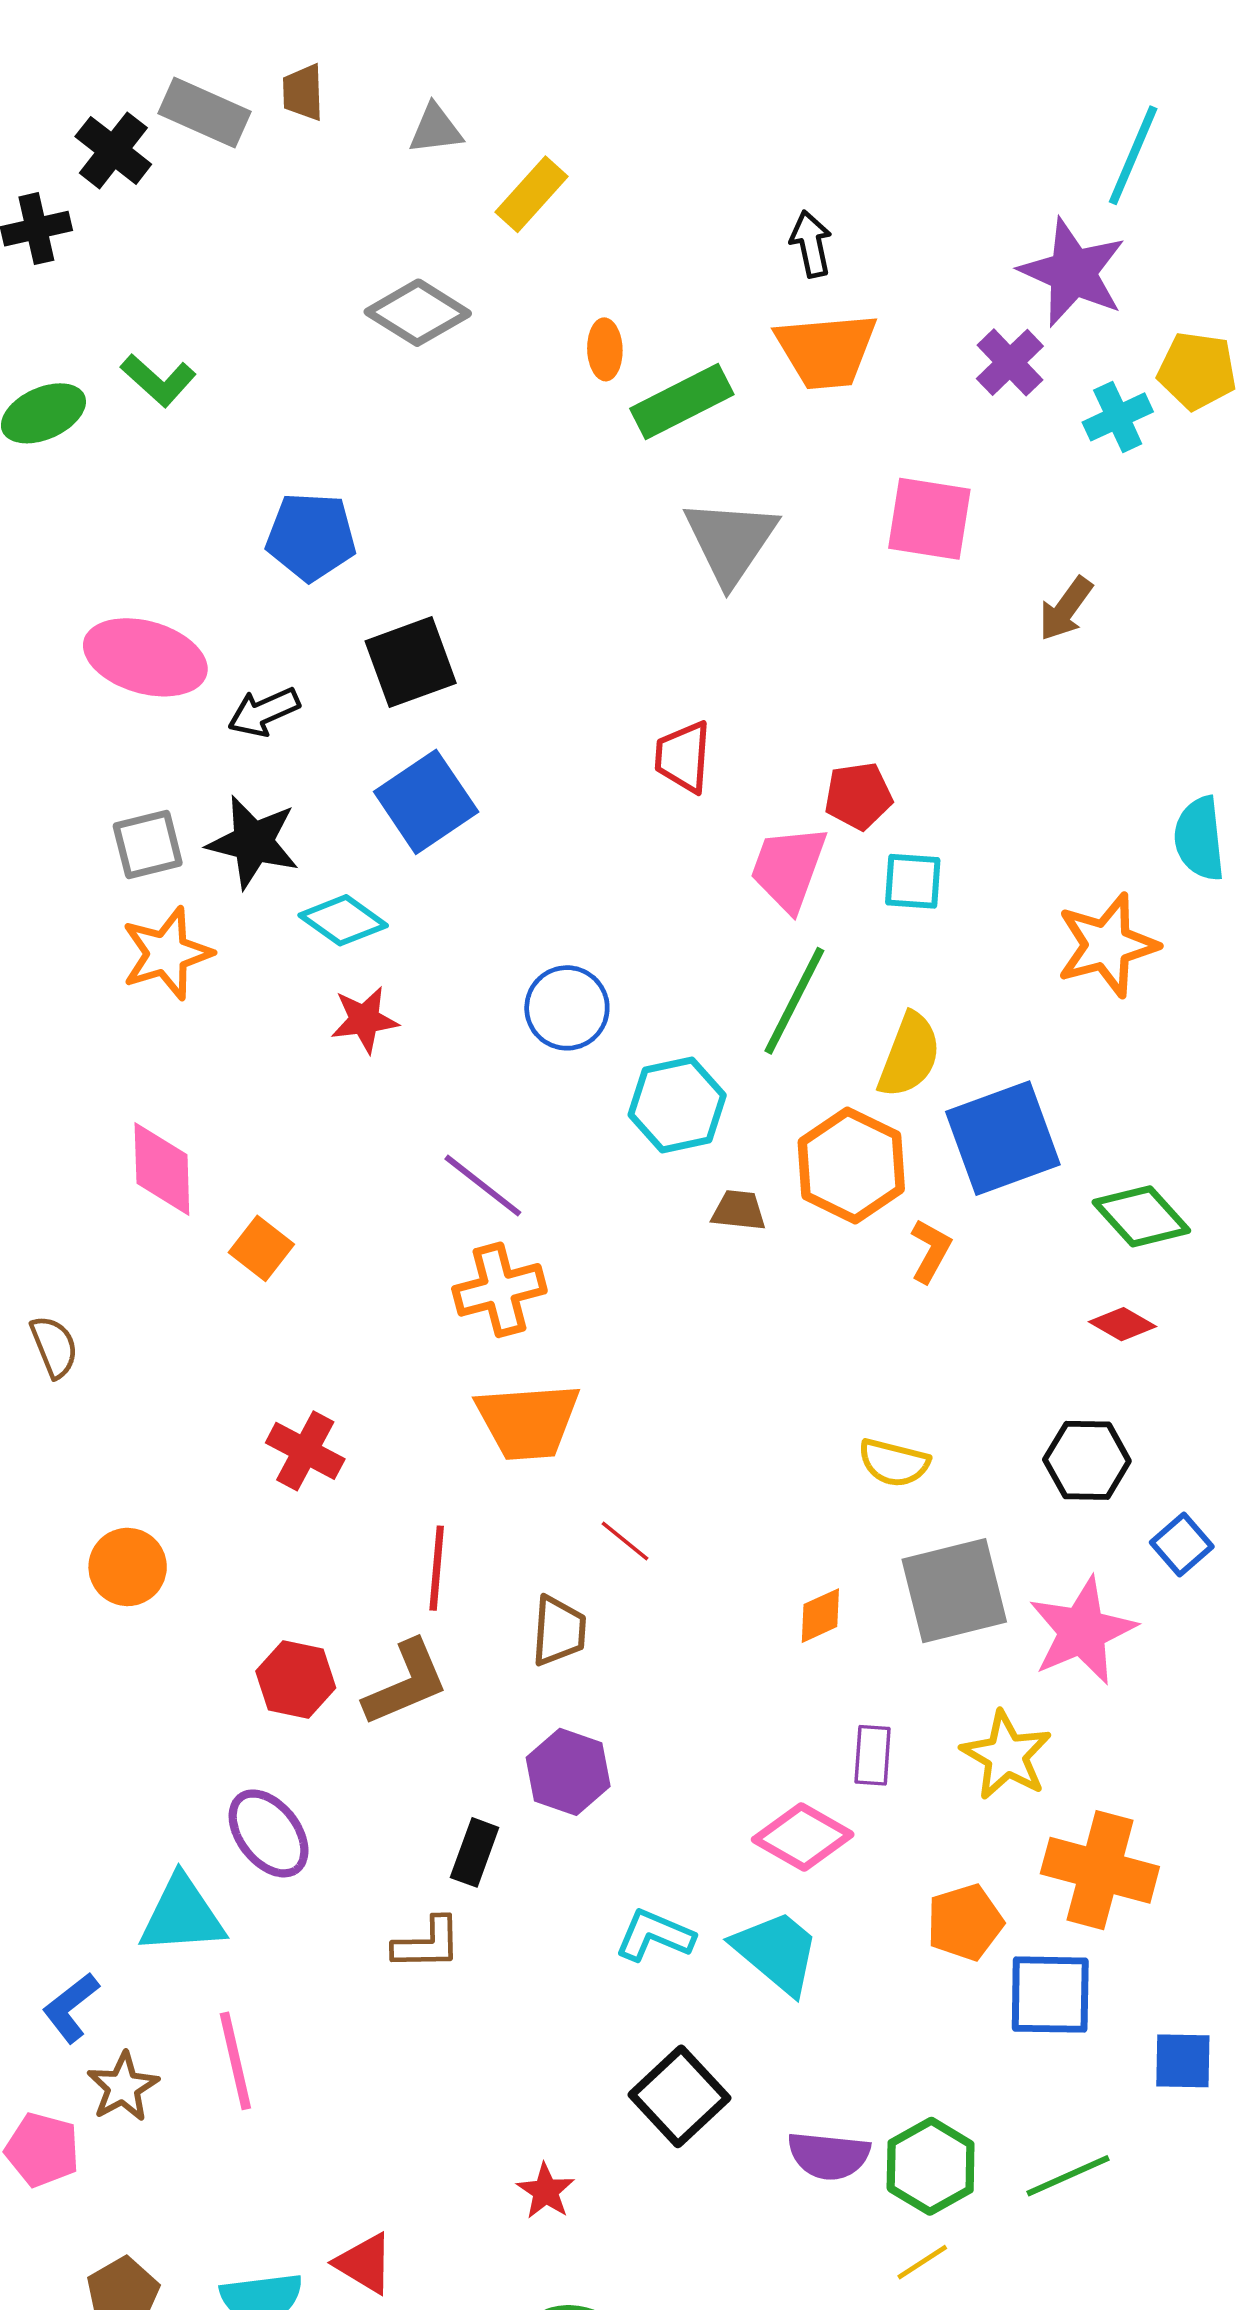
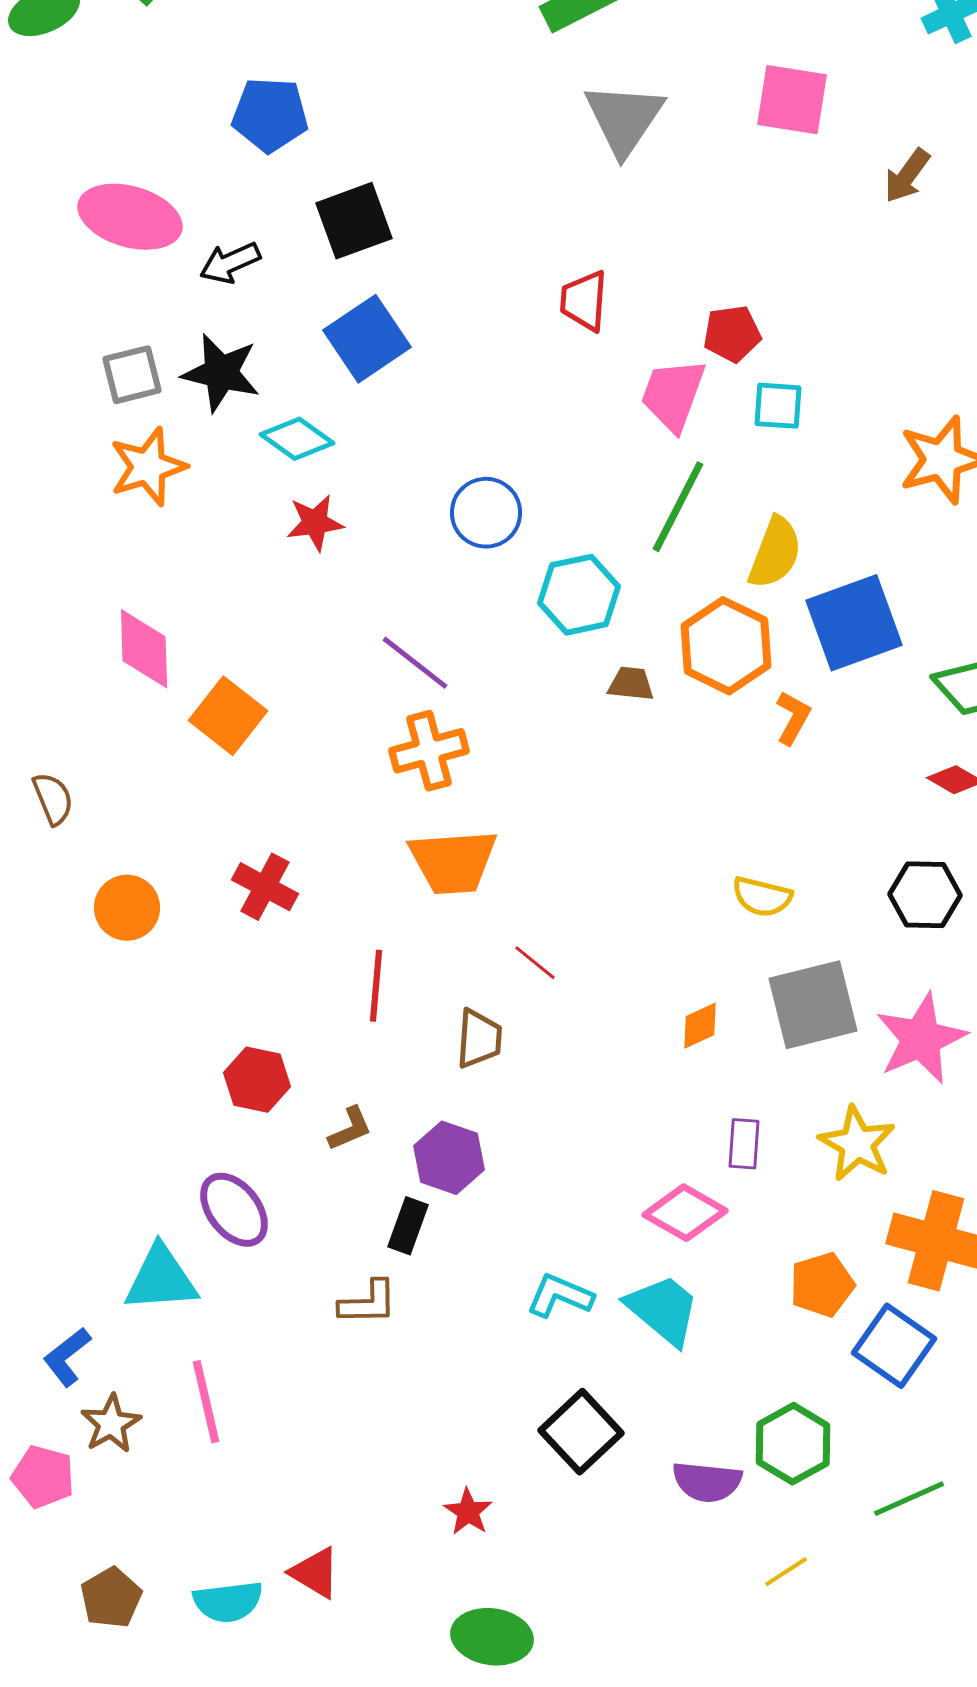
orange square: (261, 1248) -> (228, 716), size x1.4
orange circle: (128, 1567) -> (127, 908), moved
brown L-shape: (406, 1683) -> (350, 1129), moved, size x0.6
purple hexagon: (568, 1772) -> (449, 1158), moved
blue square: (1050, 1995) -> (894, 1346), turned 34
green hexagon: (931, 2166) -> (793, 1444), moved

